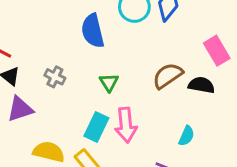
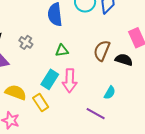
brown semicircle: (168, 76) -> (102, 51), turned -40
green triangle: (109, 82) -> (62, 51), turned 48

